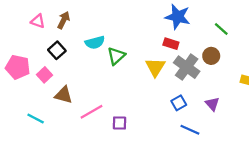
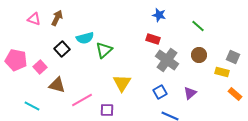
blue star: (178, 17) -> (159, 15), size x0.6
black square: (57, 50) -> (62, 49), moved
brown circle: (211, 56) -> (199, 55), moved
yellow triangle: (155, 67) -> (122, 83), moved
purple triangle: (212, 104) -> (190, 93), turned 32

